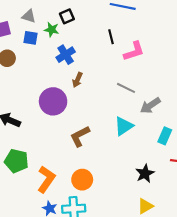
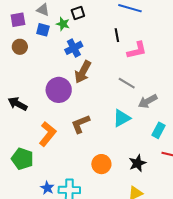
brown arrow: (77, 80) -> (83, 72), size x1.6
green pentagon: (16, 161) -> (22, 159), moved
orange L-shape: (46, 179) -> (48, 134), moved
orange circle: (82, 180) -> (101, 164), moved

